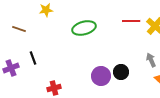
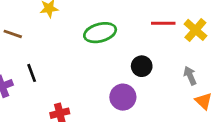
black circle: (121, 72) -> (142, 66), moved

